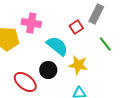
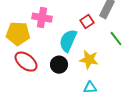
cyan semicircle: (57, 46) -> (68, 41), turned -105
red ellipse: (25, 82) -> (26, 62), moved

